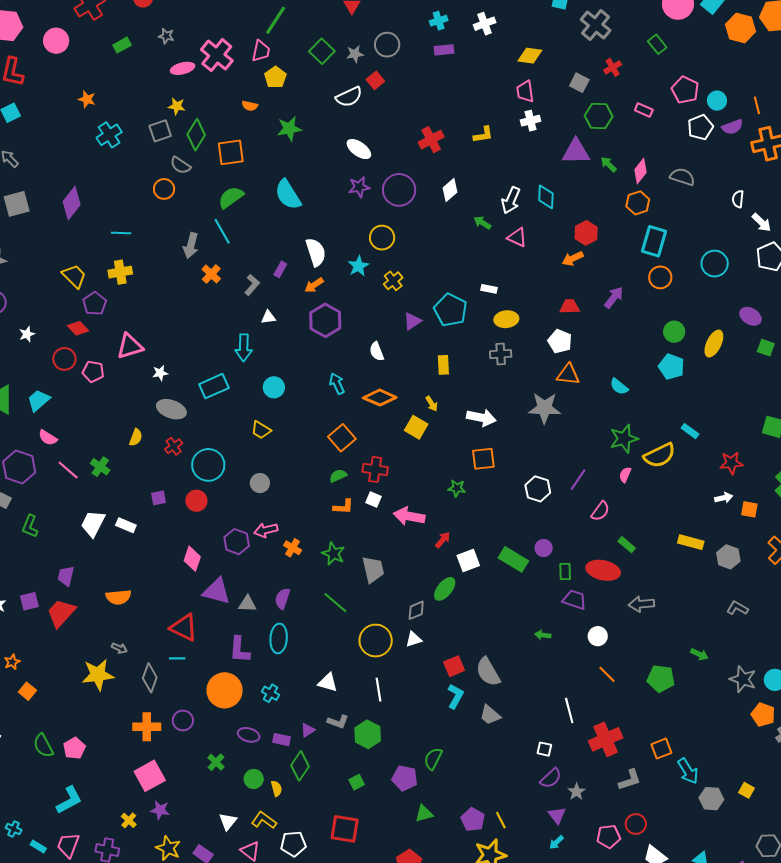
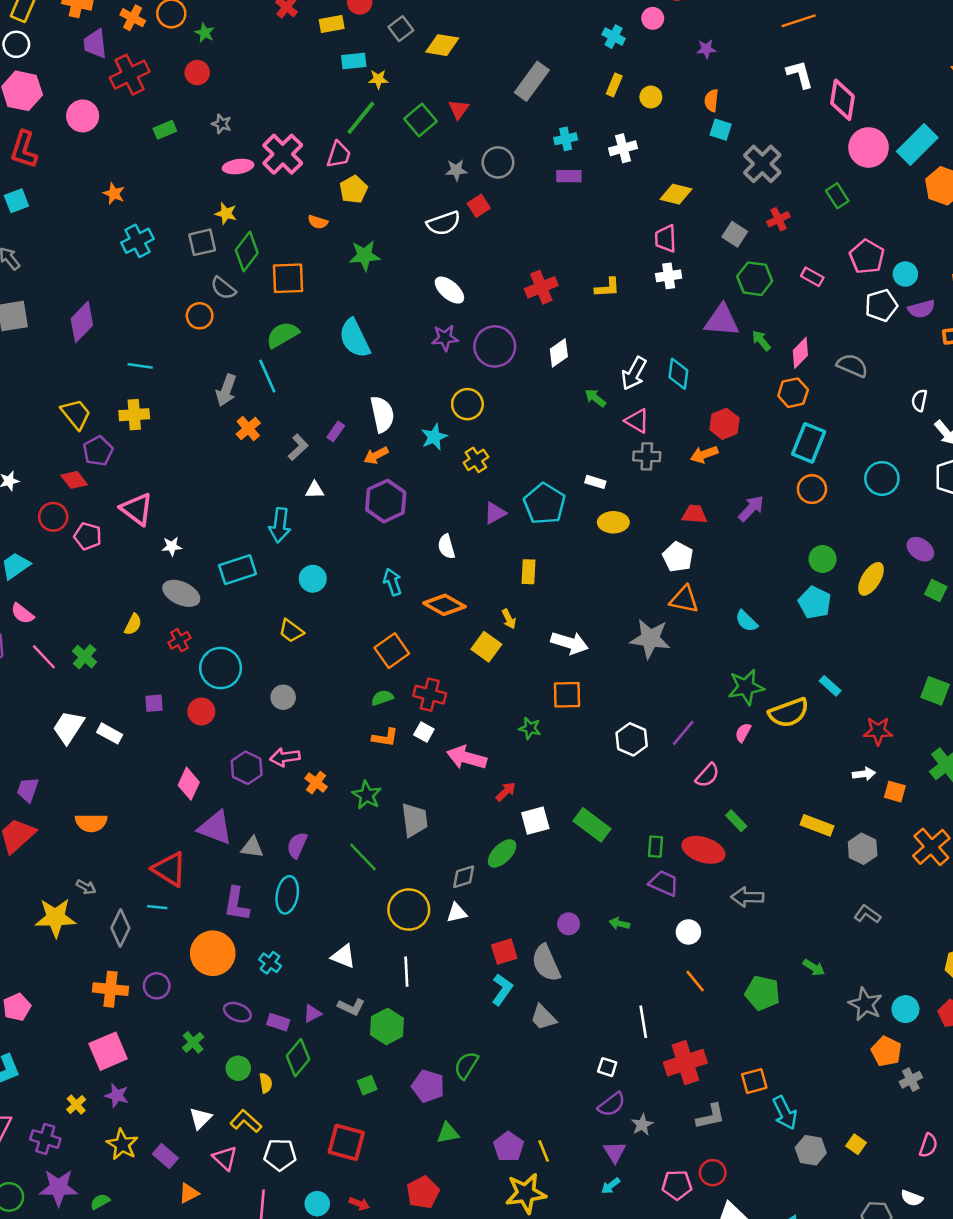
green square: (322, 51) -> (420, 120), moved
pink triangle: (130, 346) -> (137, 509), turned 48
gray cross: (501, 354) -> (647, 456), moved
purple circle: (544, 548) -> (569, 924), moved

